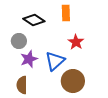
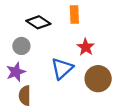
purple star: (29, 59) -> (16, 72), moved
brown circle: (73, 81) -> (98, 79), moved

